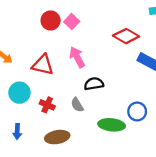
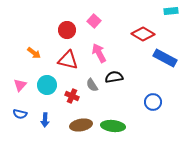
red circle: (51, 20) -> (67, 30), moved
gray semicircle: (77, 105) -> (92, 85), moved
green ellipse: (112, 125) -> (113, 126), moved

